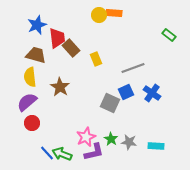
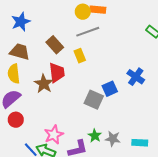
red trapezoid: (57, 38) -> (57, 73), moved
gray line: (133, 68) -> (88, 32), moved
blue cross: (152, 93) -> (136, 77), moved
pink star: (86, 137) -> (54, 135), moved

